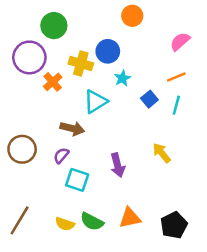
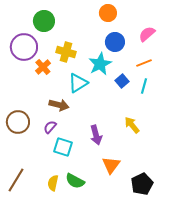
blue circle: (108, 51) -> (115, 42), moved
cyan star: (122, 78) -> (100, 64), size x1.6
orange triangle: (130, 218) -> (111, 165), moved, turned -42
yellow semicircle: (65, 224) -> (53, 183), turned 84

